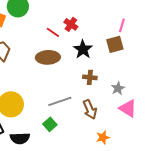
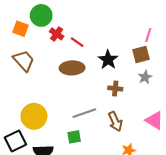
red cross: (71, 24) -> (57, 34), moved
gray star: (118, 88) -> (145, 77), moved
green square: (50, 124) -> (74, 137), turned 32

